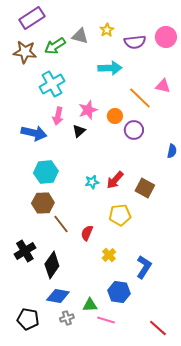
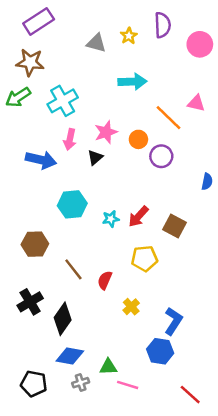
purple semicircle: (135, 42) -> (163, 25), moved, turned -85
green arrow: (55, 46) -> (18, 97), moved
cyan hexagon: (46, 172) -> (72, 204), moved
brown hexagon: (43, 203) -> (35, 244), moved
blue hexagon: (119, 292) -> (160, 351), moved

